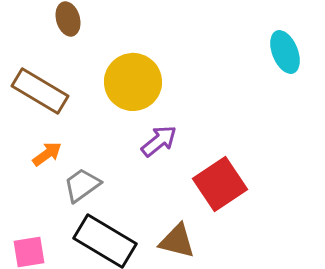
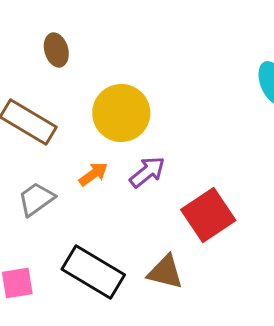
orange arrow: (47, 154) -> (93, 174), moved
gray trapezoid: (82, 185) -> (36, 199), moved

